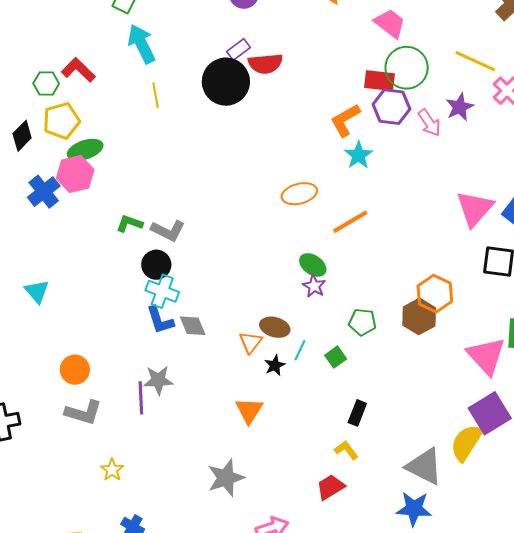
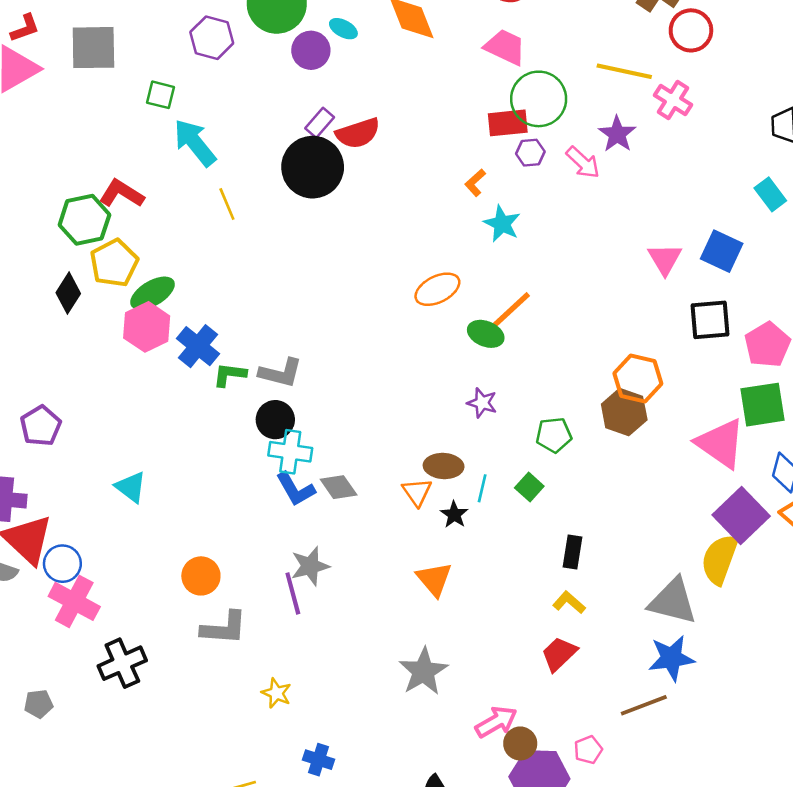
green hexagon: (46, 83) -> (84, 220), size x1.5
purple hexagon: (391, 107) -> (530, 153), size x0.6
orange L-shape: (345, 120) -> (475, 183), size x0.6
blue cross: (44, 192) -> (198, 346), moved
pink triangle: (475, 209) -> (665, 259), size x0.7
green ellipse: (313, 265) -> (486, 334), moved

